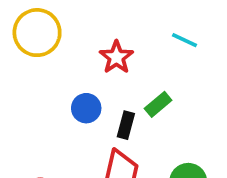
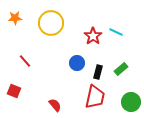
cyan line: (184, 40) -> (116, 32), moved
green rectangle: (158, 104) -> (121, 69), moved

